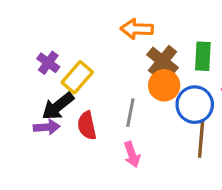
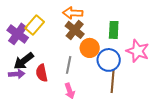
brown cross: (163, 61) -> (75, 30), moved
purple cross: (48, 63) -> (18, 34), size x1.5
yellow rectangle: (77, 77) -> (35, 25), moved

